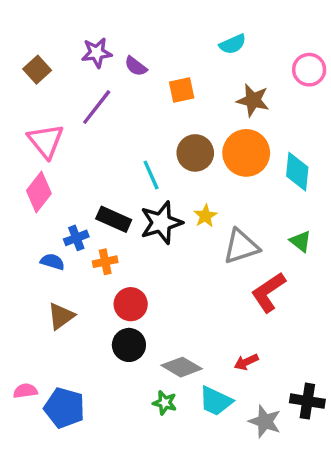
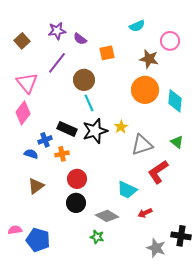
pink circle: (309, 70) -> (170, 41), moved
brown circle: (195, 153) -> (84, 80), moved
cyan trapezoid: (216, 401) -> (127, 190), moved

